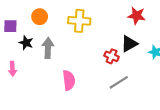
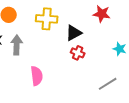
black triangle: (129, 44) -> (74, 33), moved
gray line: (119, 82) -> (108, 84), moved

